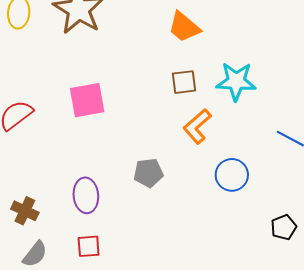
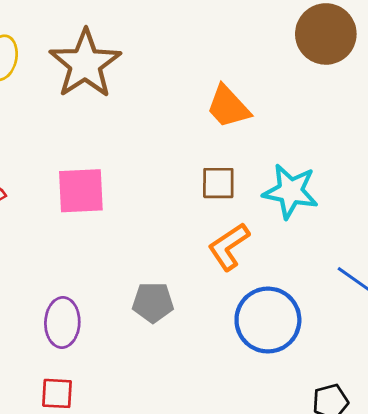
blue circle: (232, 175) -> (268, 320), size x1.4

